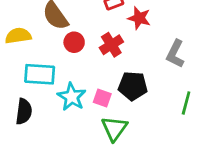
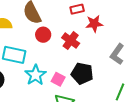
red star: (139, 18) -> (94, 24), turned -30
red cross: (111, 45) -> (71, 41), turned -30

